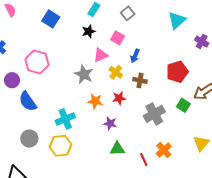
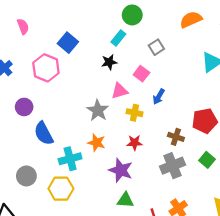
pink hexagon: (37, 62) -> (46, 68), moved
yellow cross: (116, 72) -> (135, 113), turned -32
purple circle: (12, 80) -> (24, 107), moved
brown cross: (140, 80) -> (176, 137), moved
blue semicircle: (28, 101) -> (44, 133), moved
orange star: (95, 101) -> (97, 143), moved
purple star: (110, 123) -> (121, 170), size x1.5

